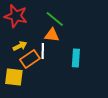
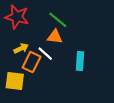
white line: (43, 51) -> (45, 54), turned -49
orange rectangle: (30, 59) -> (32, 62), turned -30

